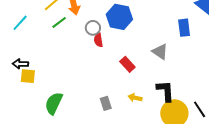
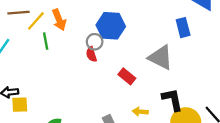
green line: (59, 22) -> (46, 41), turned -56
gray circle: (93, 28) -> (95, 42), moved
gray triangle: (160, 52) -> (160, 58), size x1.4

